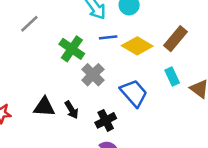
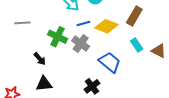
gray line: (29, 24) -> (22, 23), turned 49
gray cross: (93, 75) -> (81, 43), moved
black arrow: (72, 110) -> (40, 59), moved

